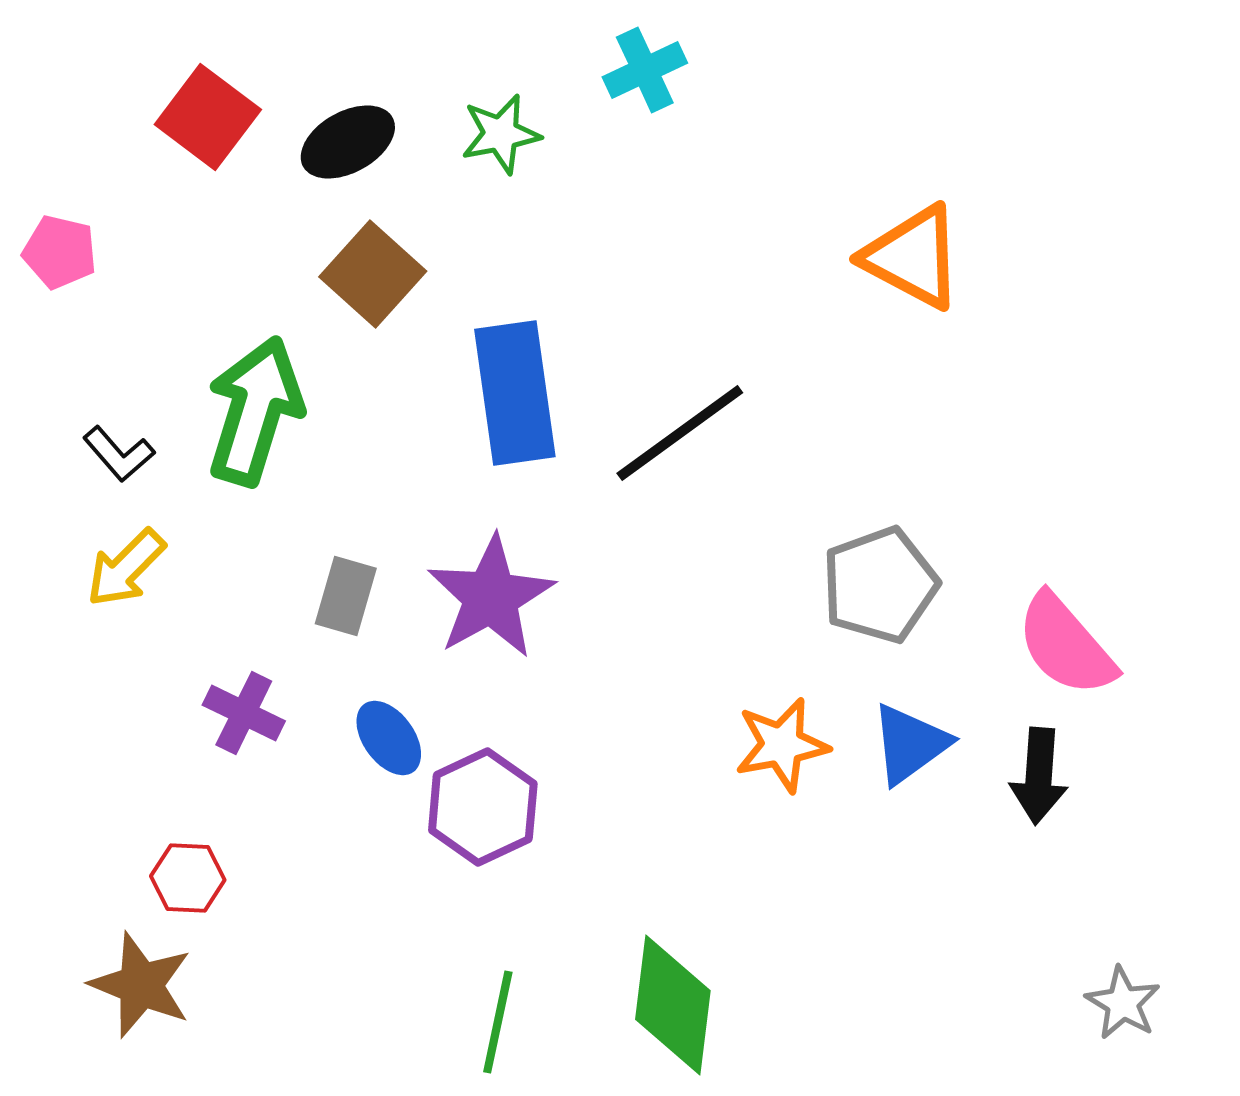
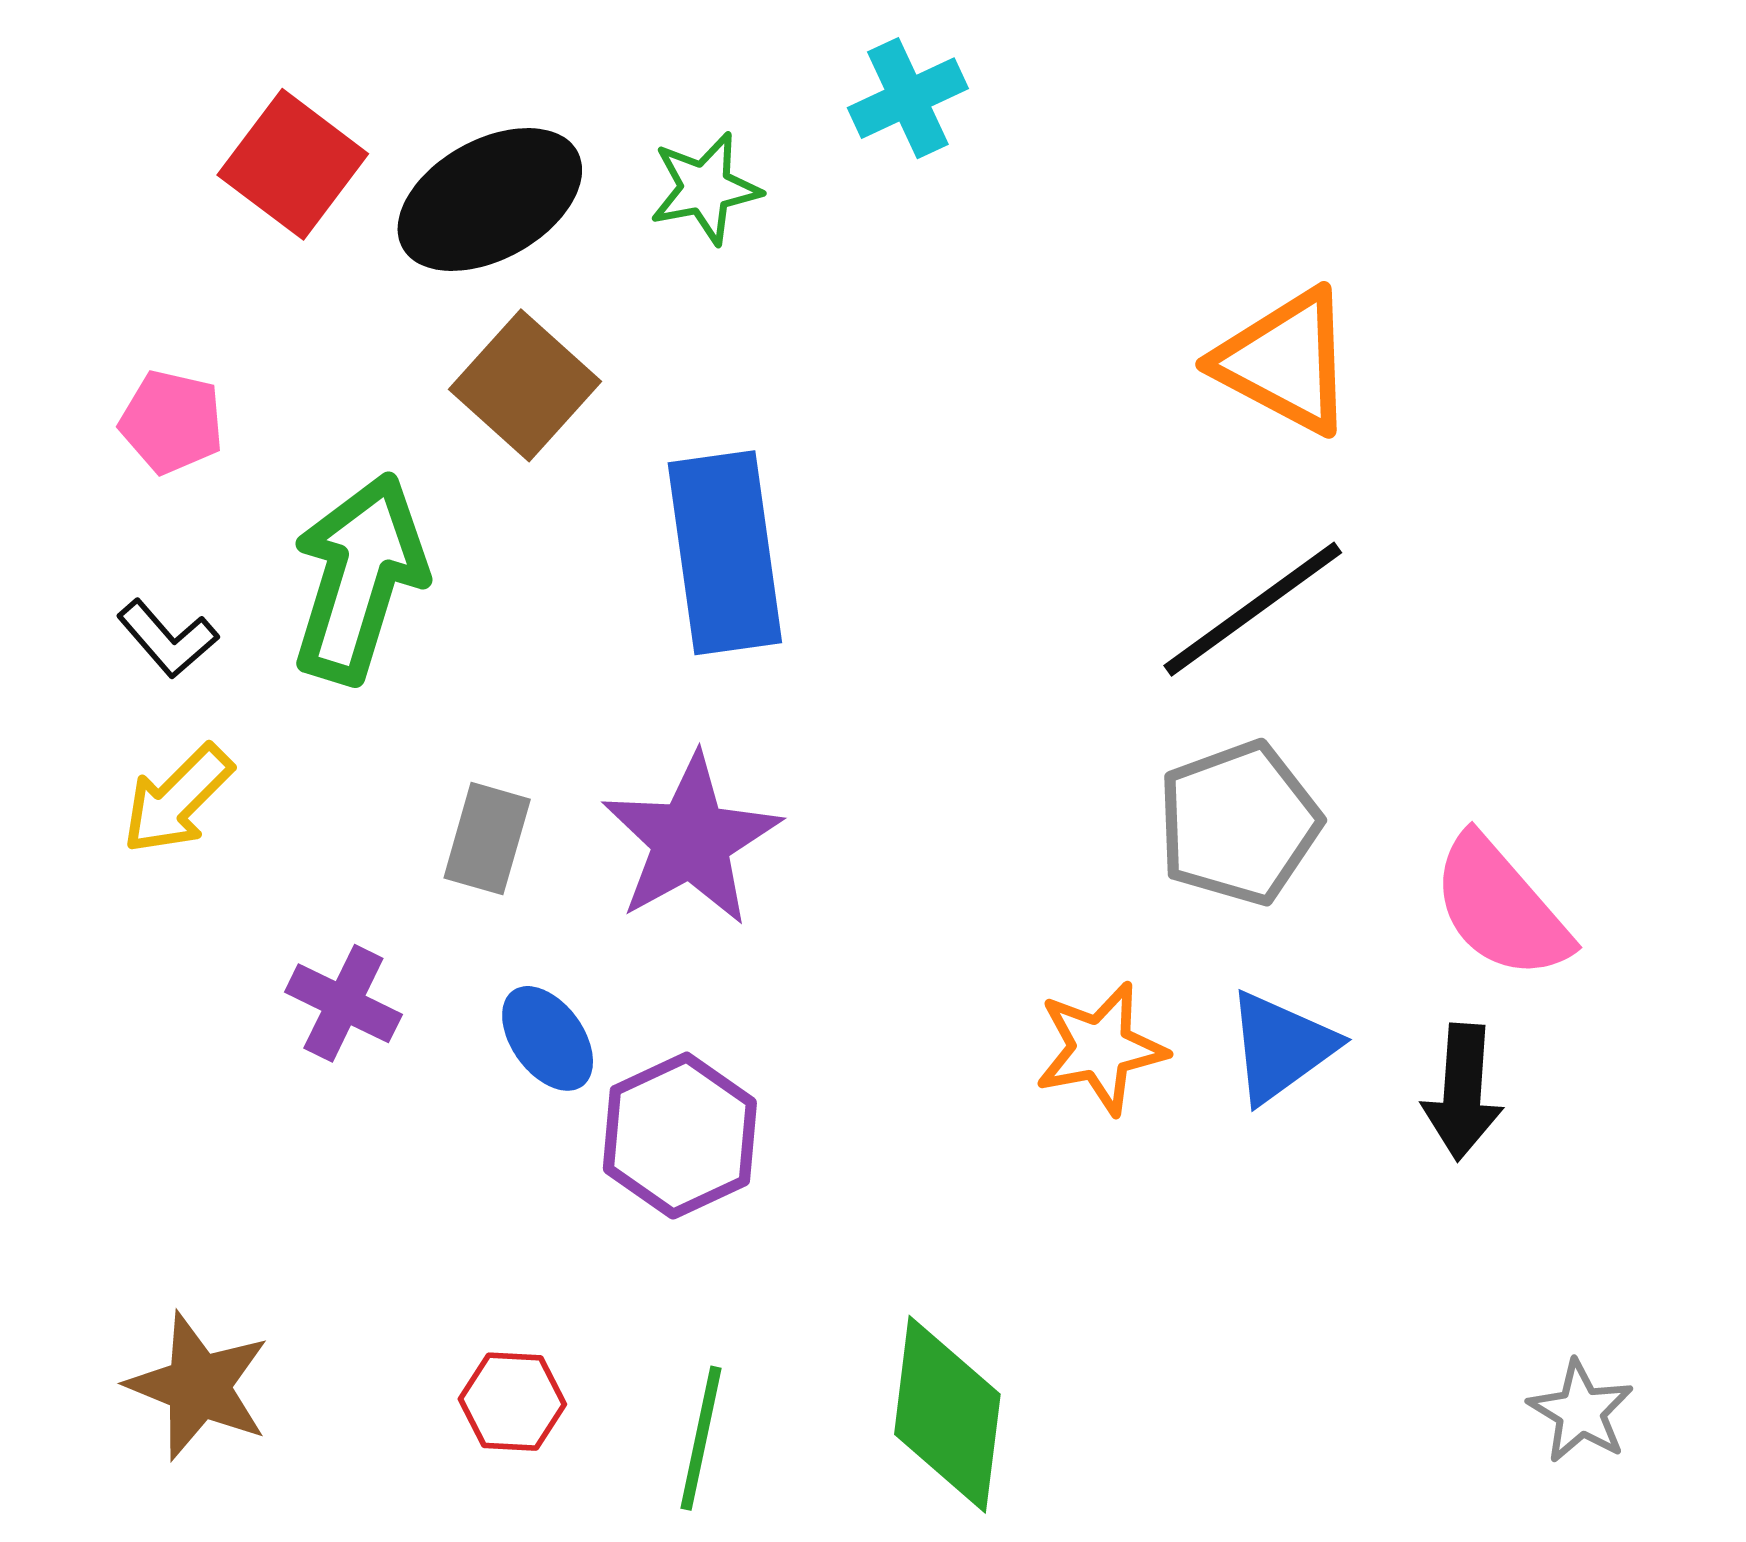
black ellipse: (348, 142) -> (490, 200), size x1.4
pink pentagon: (60, 252) -> (172, 422), moved
black line: (680, 433) -> (1253, 609), moved
red hexagon: (188, 878) -> (512, 1402), moved

